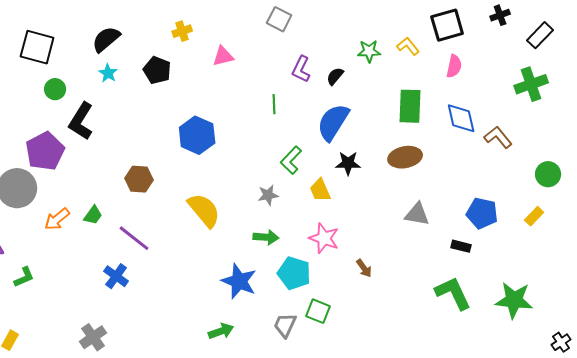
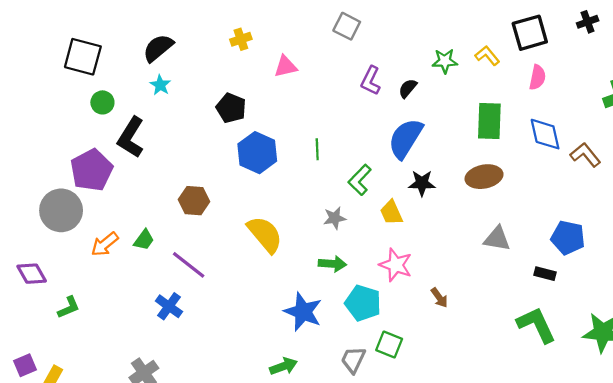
black pentagon: (157, 70) -> (231, 108), moved
green line: (274, 104) -> (317, 149), moved

